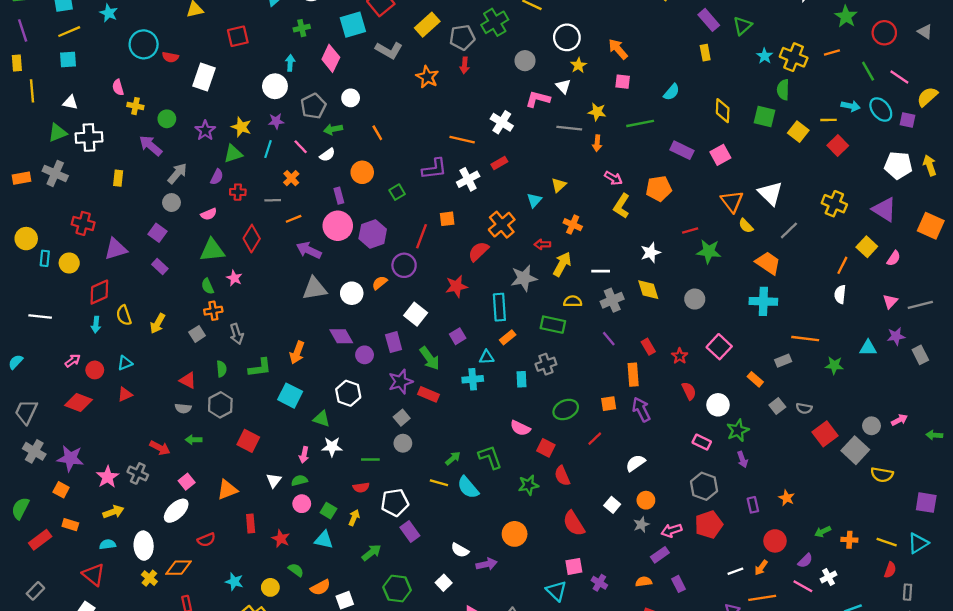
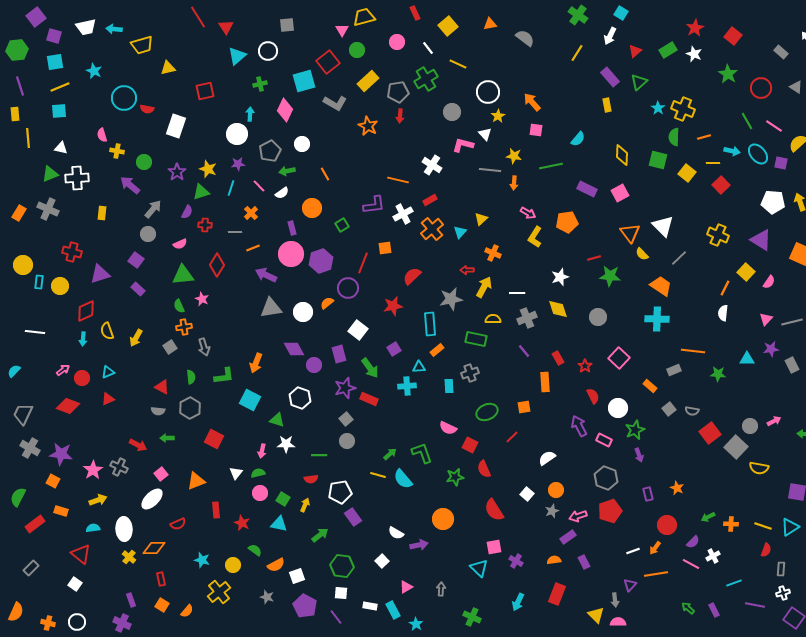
orange line: (832, 53) -> (704, 137), moved
orange rectangle: (21, 178) -> (19, 213), turned -49
orange cross: (502, 225) -> (432, 229), moved
purple arrow: (641, 410) -> (579, 426), moved

